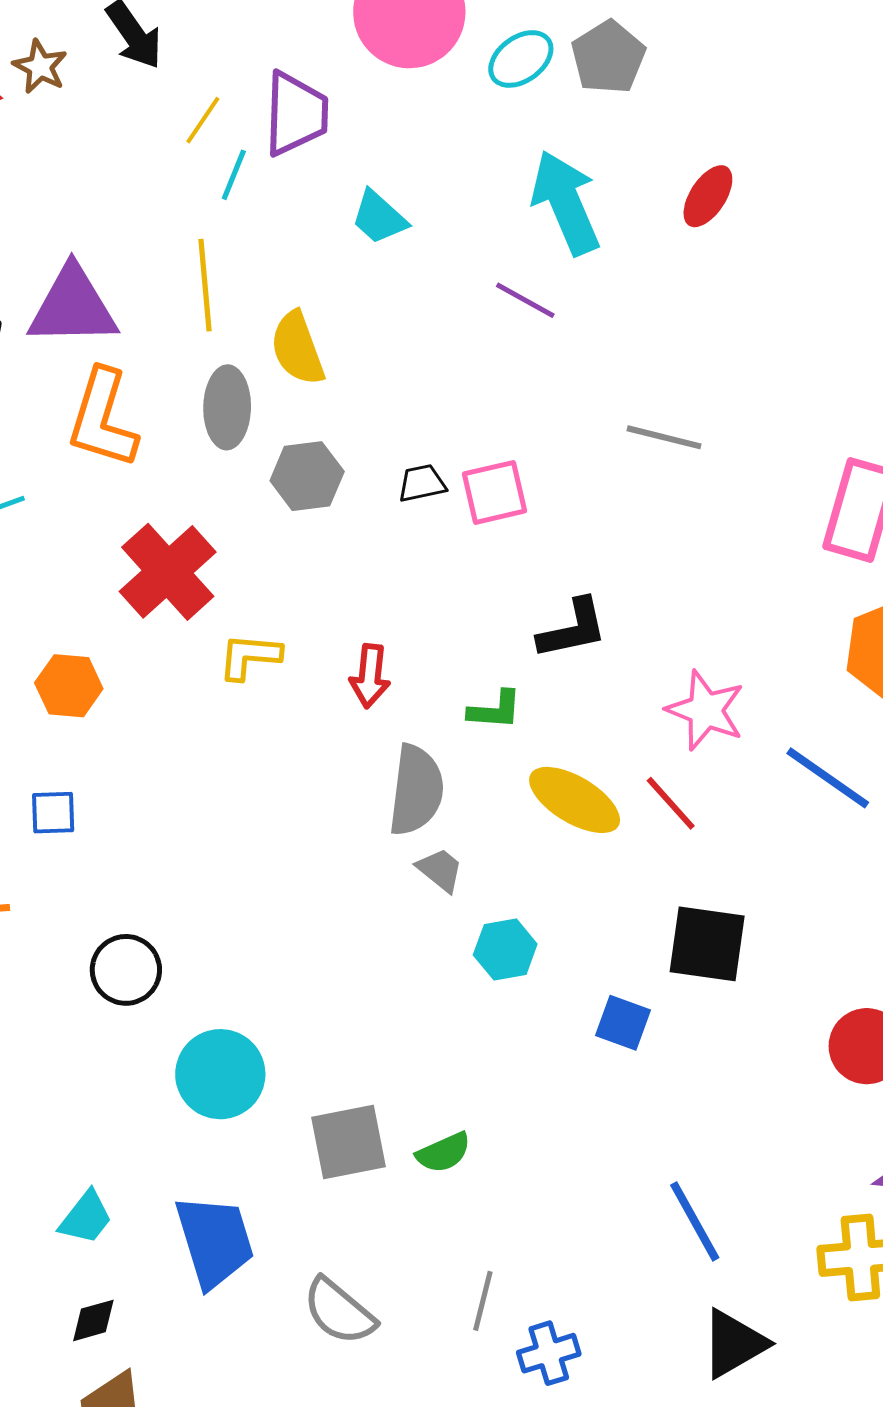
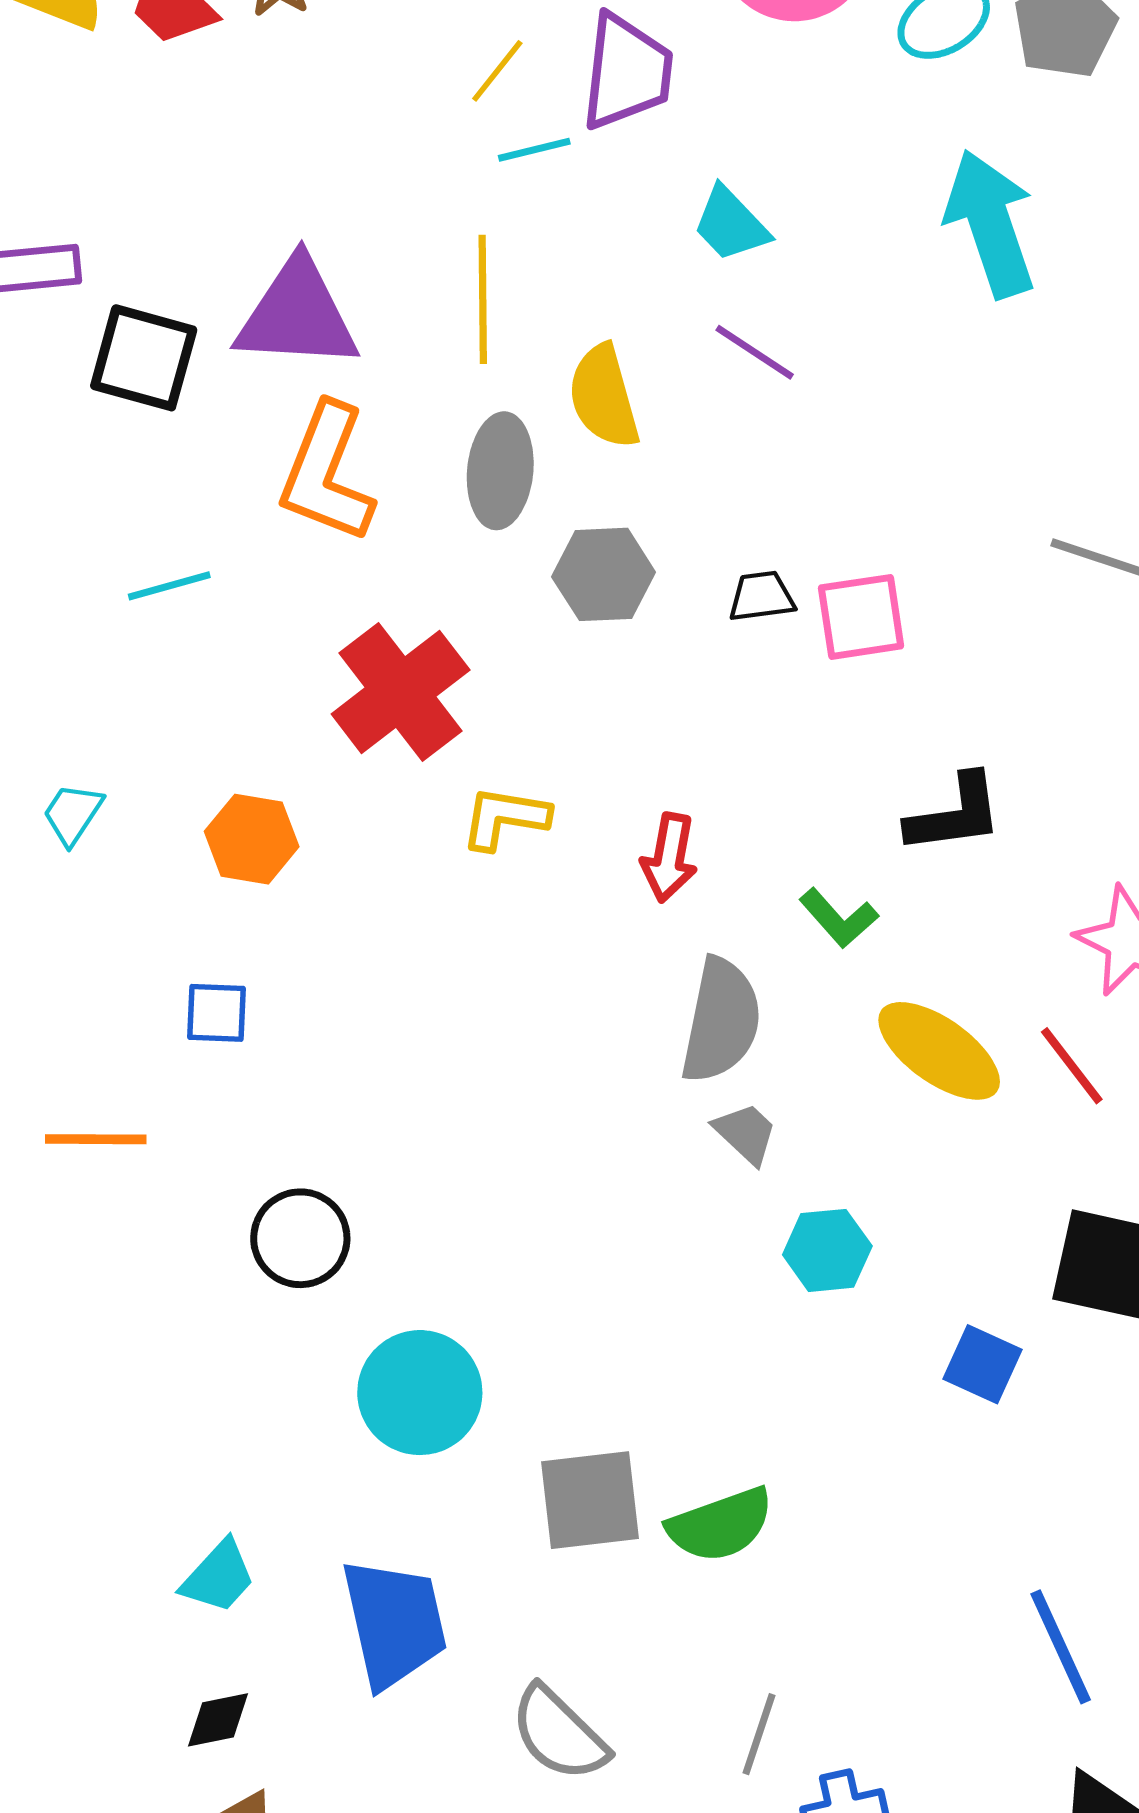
cyan line: (234, 175) -> (534, 150), turned 50
purple line: (525, 300) -> (755, 352), moved
green L-shape: (495, 710) -> (839, 918), turned 40
green semicircle: (444, 1153) -> (720, 1525), size x1.4

